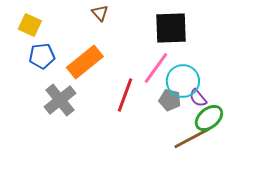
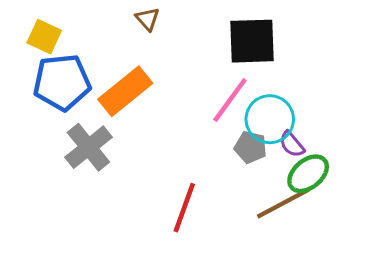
blue pentagon: (42, 56) -> (62, 82), size x1.5
red line: (125, 95) -> (184, 208), moved

